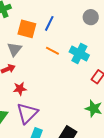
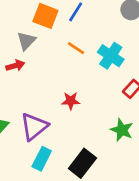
red star: (20, 89) -> (71, 101), moved

